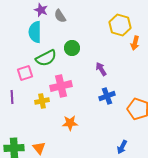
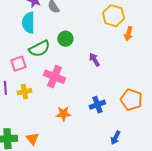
pink cross: (61, 86) -> (54, 77), turned 35
blue cross: (107, 96) -> (97, 105), moved
yellow cross: (42, 101) -> (24, 92), moved

